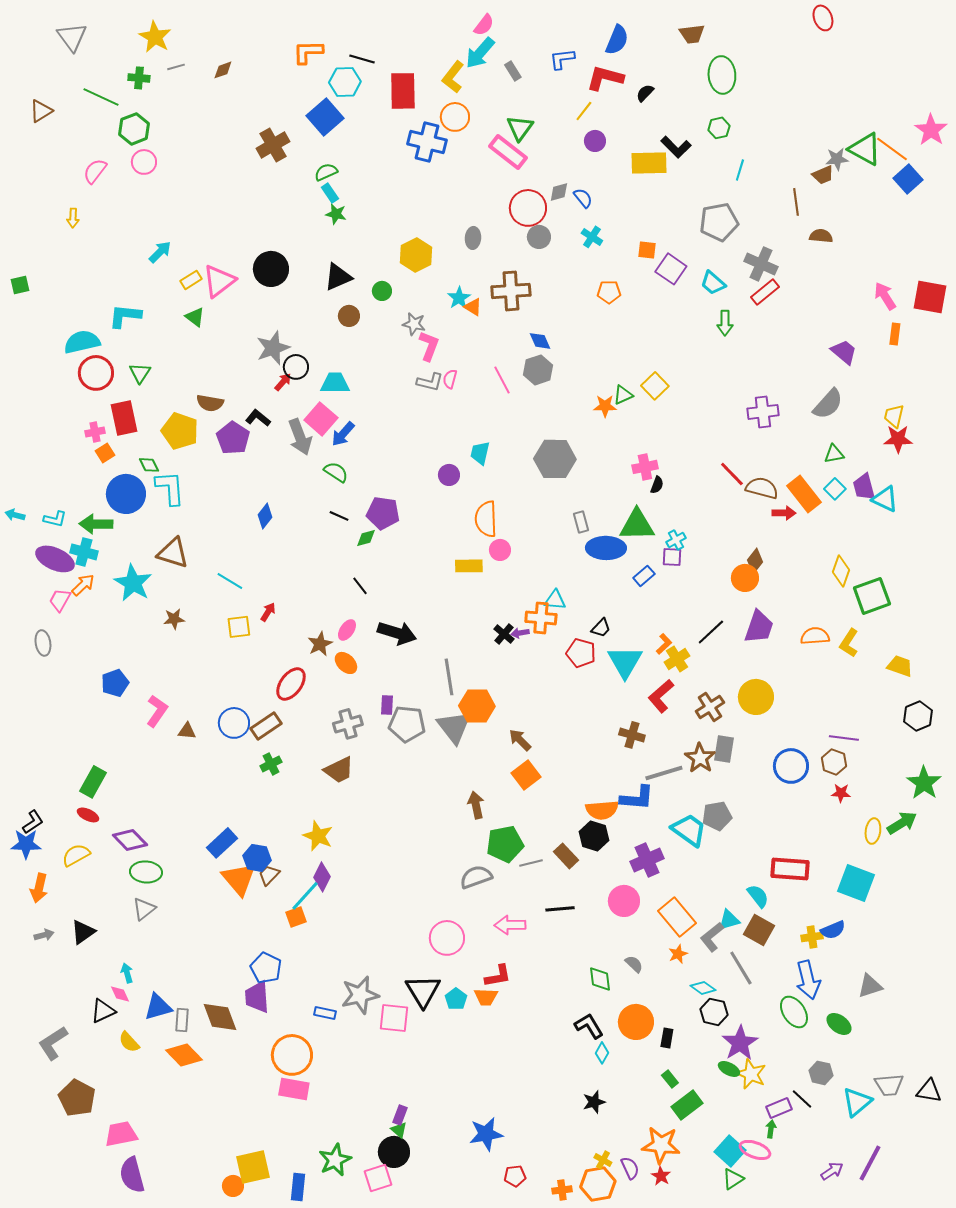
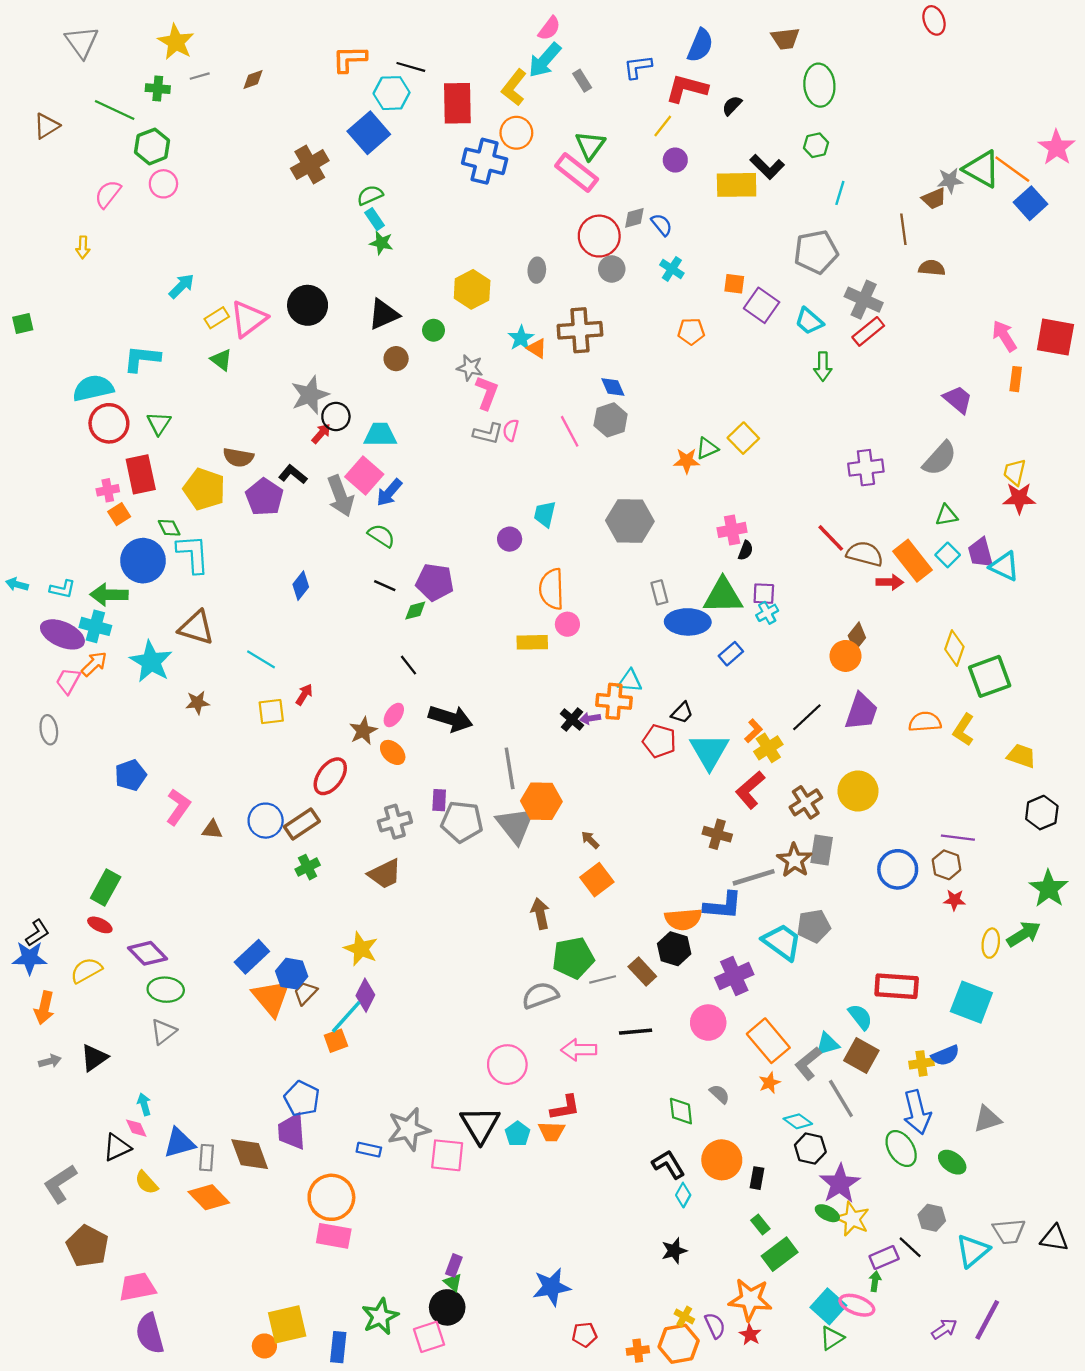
purple square: (672, 557) -> (764, 594), moved
brown arrow: (520, 740) -> (590, 840), size x0.7

